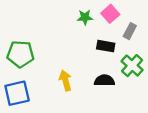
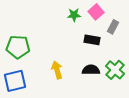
green cross: (132, 66) -> (115, 70), moved

